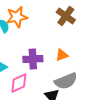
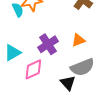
purple cross: (33, 59) -> (48, 44), turned -30

